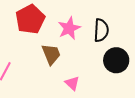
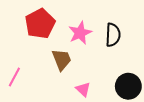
black circle: (116, 60) -> (128, 86), moved

